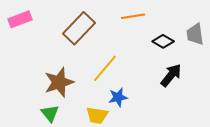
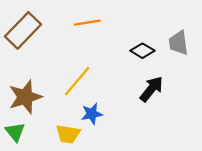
orange line: (133, 16) -> (87, 23), moved
brown rectangle: (79, 28) -> (23, 30), moved

